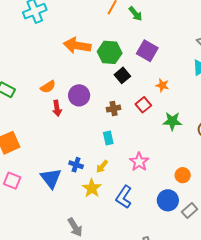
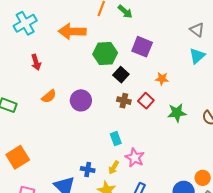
orange arrow: (77, 46) -> (72, 31), moved
red arrow: (57, 108) -> (36, 62), moved
brown cross: (114, 109) -> (124, 101), moved, turned 32
pink star: (139, 162) -> (135, 158), moved
orange circle: (183, 175) -> (203, 178), moved

